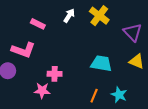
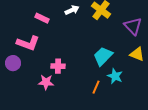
white arrow: (69, 16) -> (72, 10), turned 32
cyan trapezoid: (101, 63) -> (103, 56), turned -55
cyan star: (119, 95) -> (115, 76), moved

